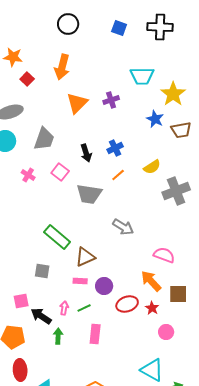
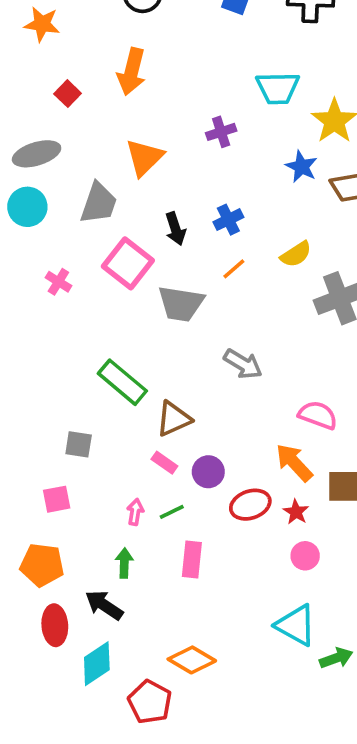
orange star: (13, 57) -> (42, 24), moved
orange triangle: (77, 103) -> (144, 157), moved
pink square: (60, 172) -> (128, 263), size x1.5
pink cross: (28, 175) -> (58, 282), moved
gray square: (42, 271) -> (79, 444), moved
pink rectangle: (80, 281) -> (164, 463), turned 32
black arrow: (41, 316) -> (104, 605), moved
pink circle: (166, 332) -> (305, 556), moved

